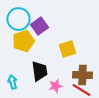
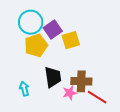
yellow square: (67, 49) -> (71, 40), moved
brown cross: (82, 75) -> (81, 81), moved

